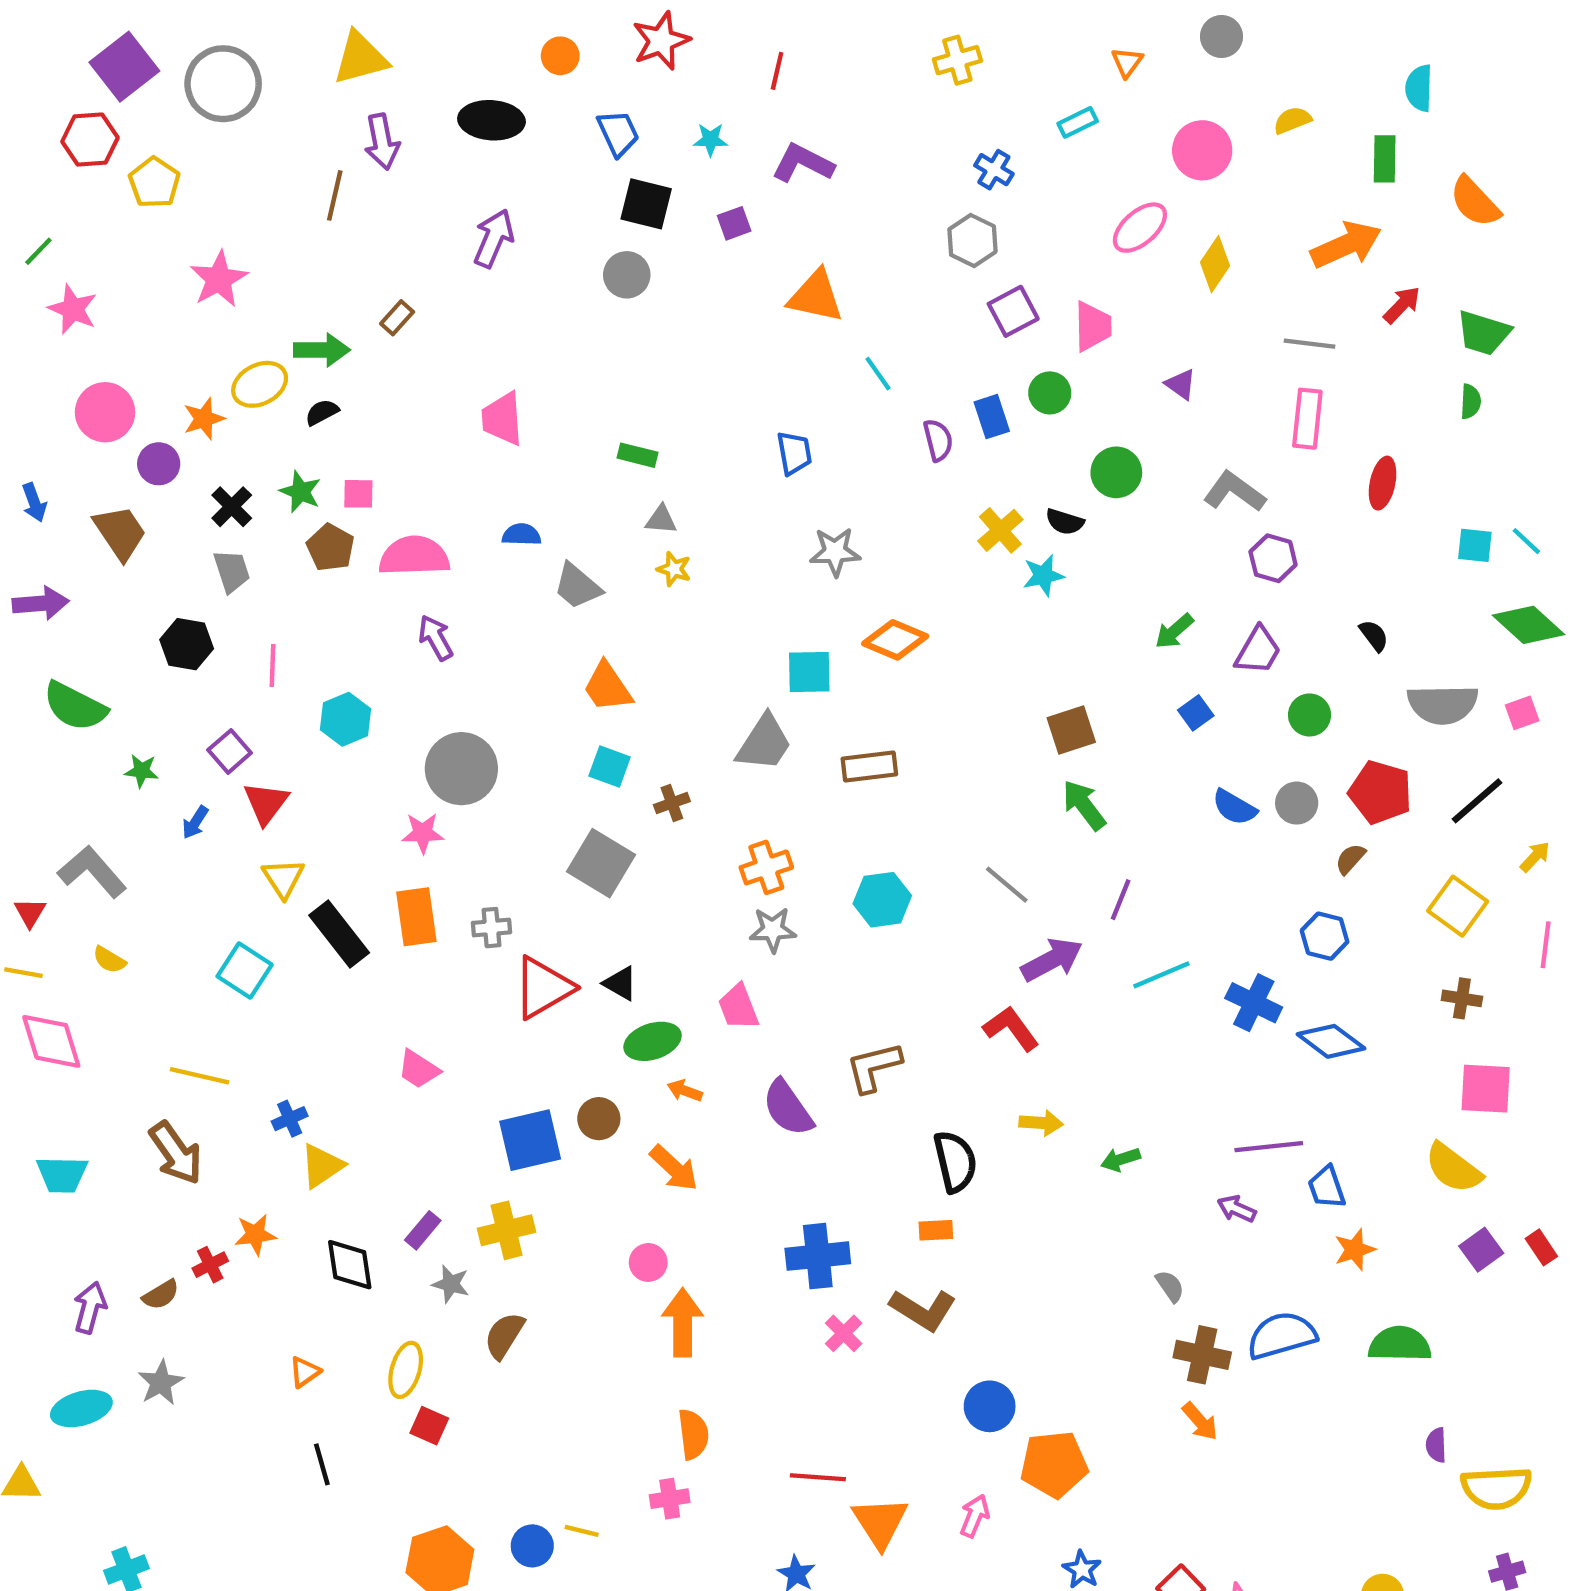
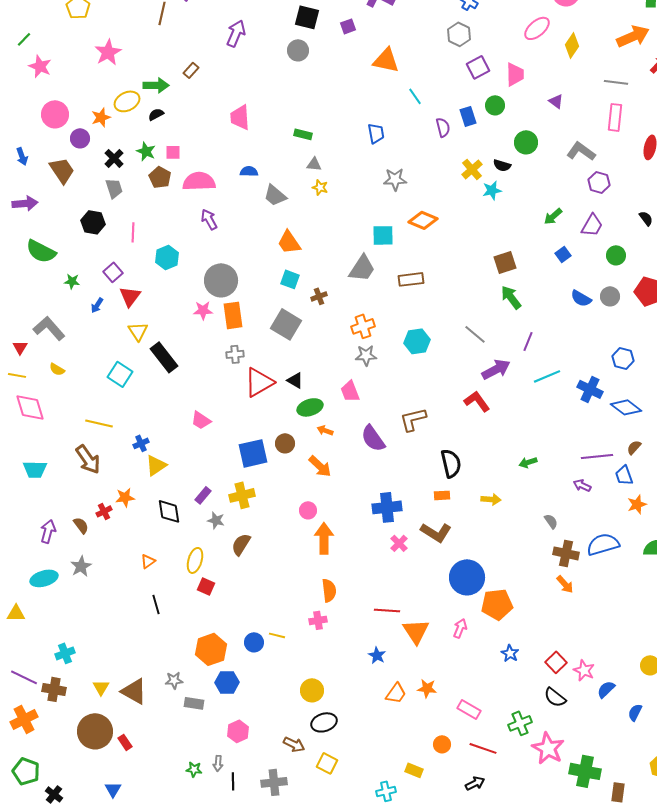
brown semicircle: (1350, 859) -> (634, 447), moved
orange rectangle: (416, 917) -> (233, 315), moved
yellow arrow: (1041, 1123) -> (491, 499), moved
brown semicircle: (161, 1295) -> (81, 525), turned -96
blue circle: (990, 1406) -> (467, 577), size x1.5

